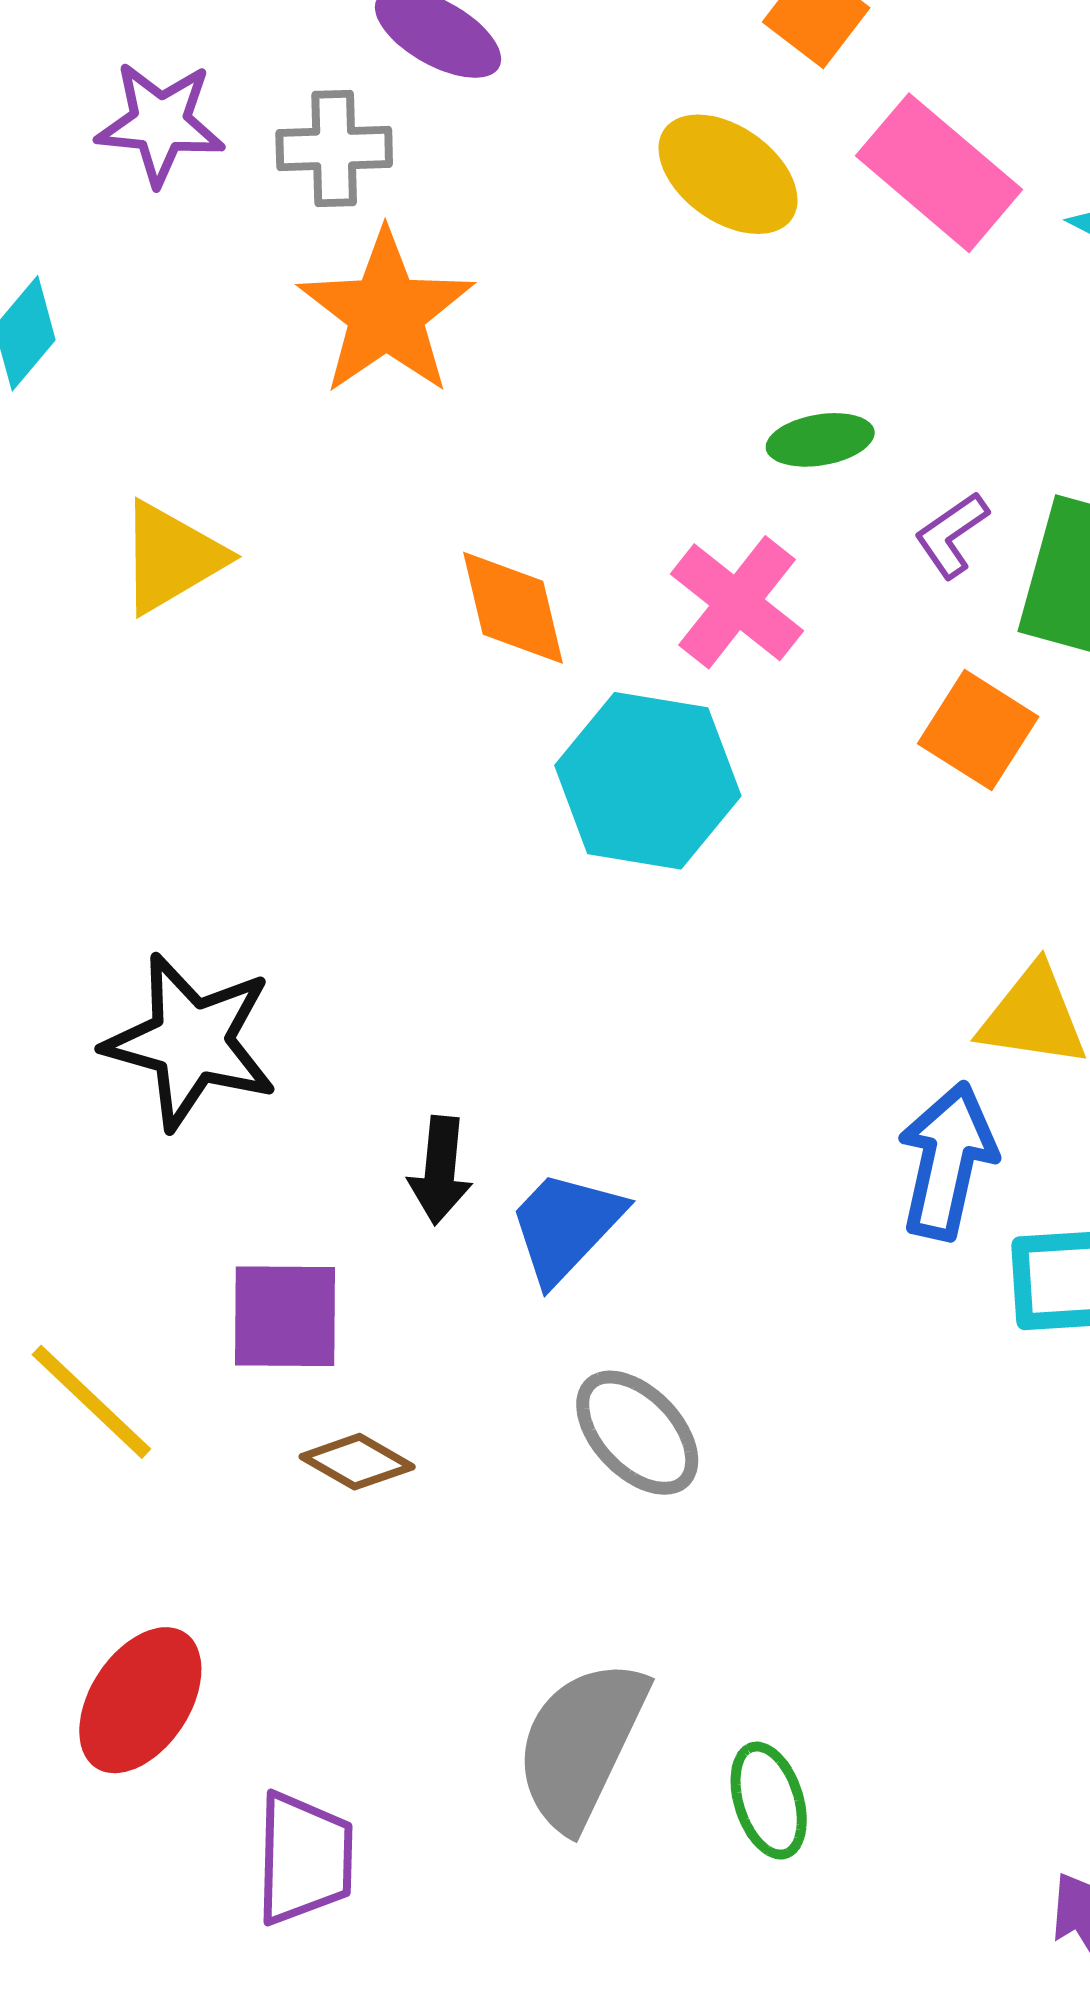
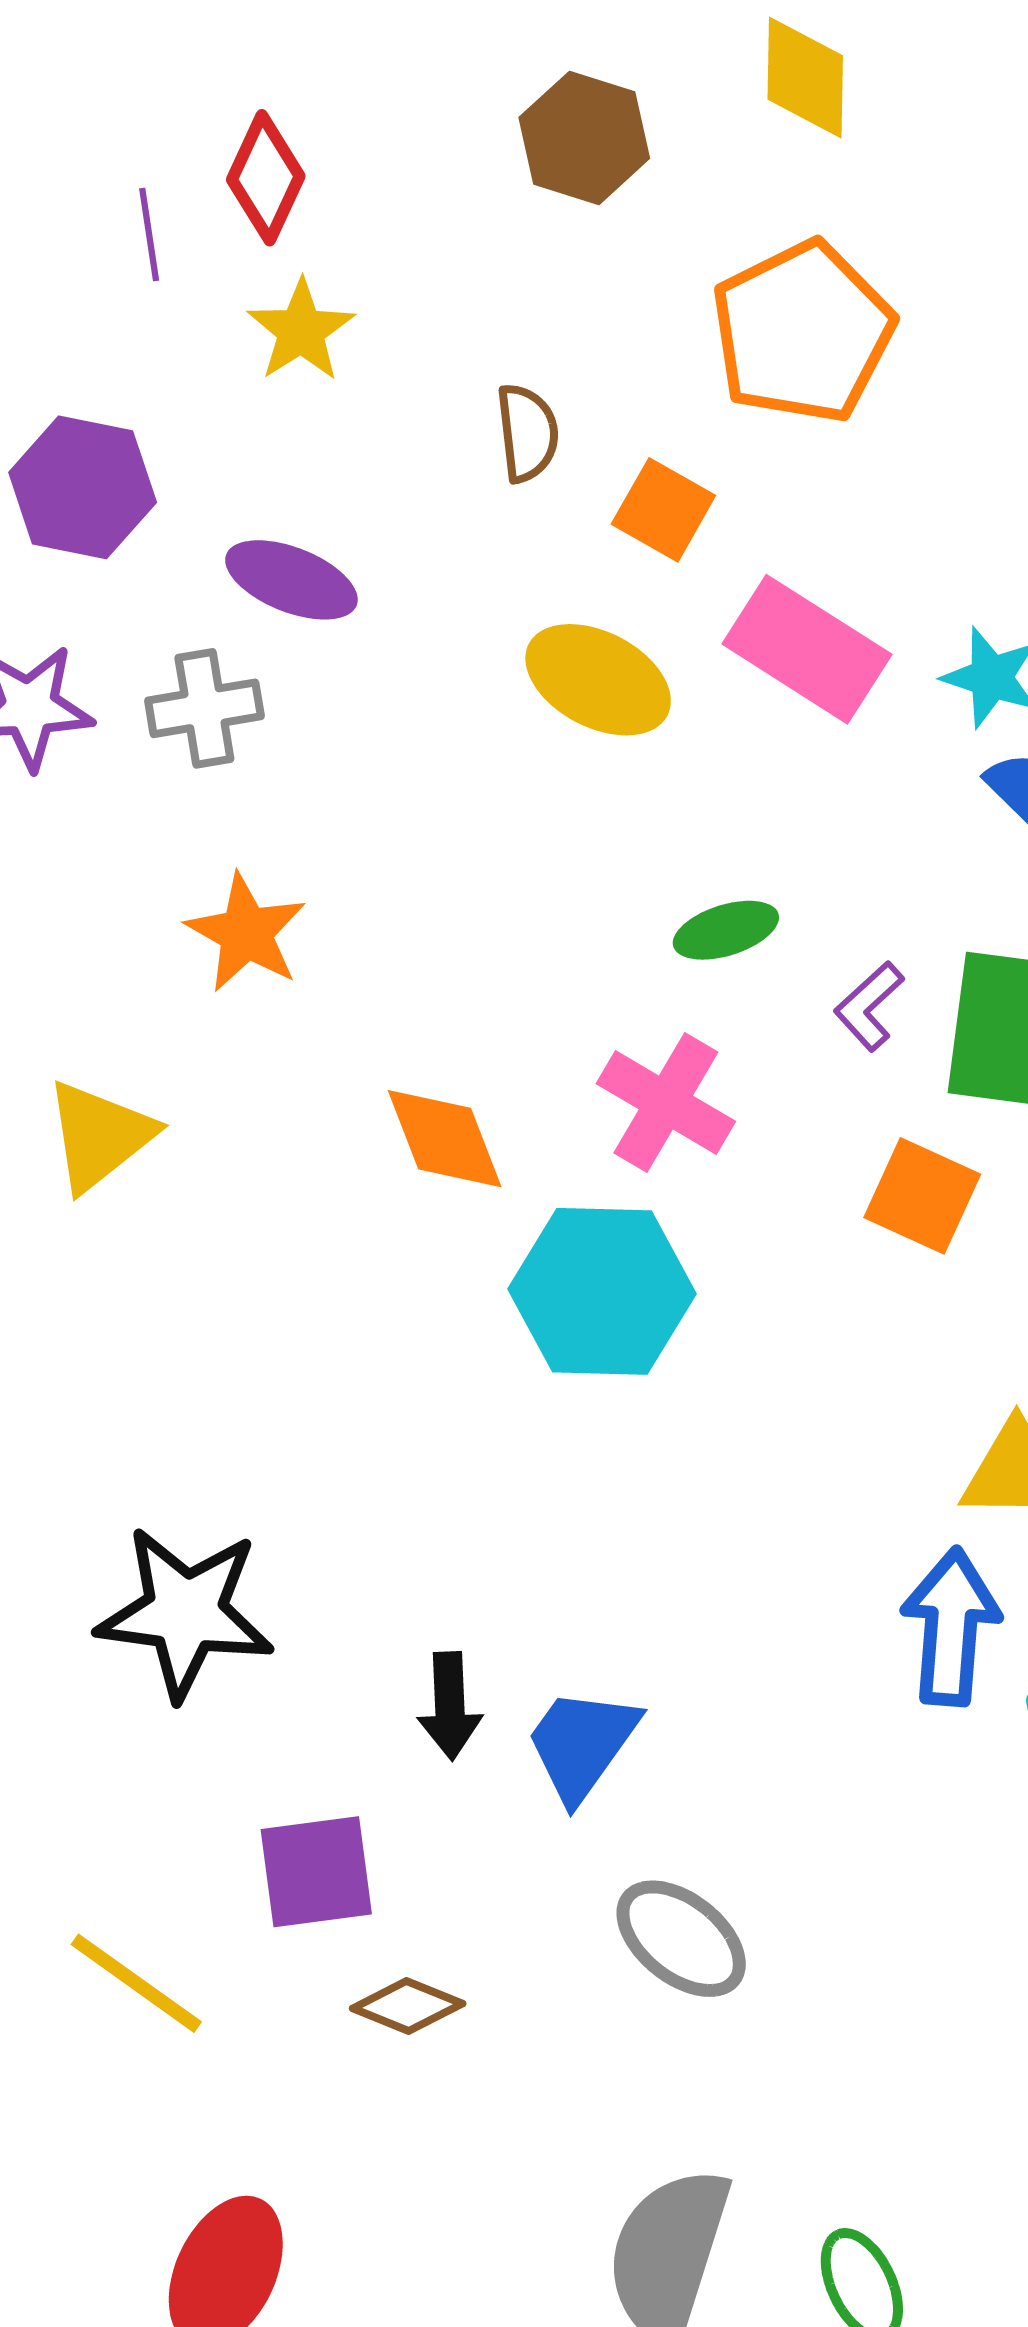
orange star: (386, 313) -> (246, 933), moved, size x0.7

